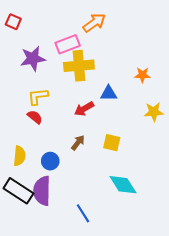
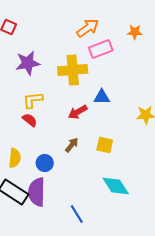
pink rectangle: (68, 44) -> (101, 49), moved
orange star: (142, 75) -> (135, 32), moved

